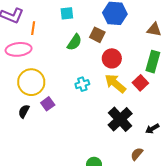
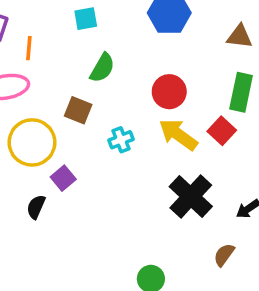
brown square: (97, 35) -> (78, 110), moved
black semicircle: (24, 111) -> (36, 207), moved

